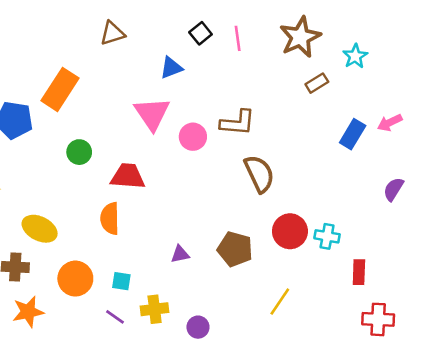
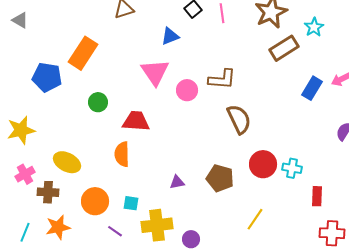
brown rectangle: (317, 83) -> (284, 48), size x1.6
yellow cross: (155, 309) -> (157, 225), size x1.4
purple line: (115, 317) -> (115, 231), moved

